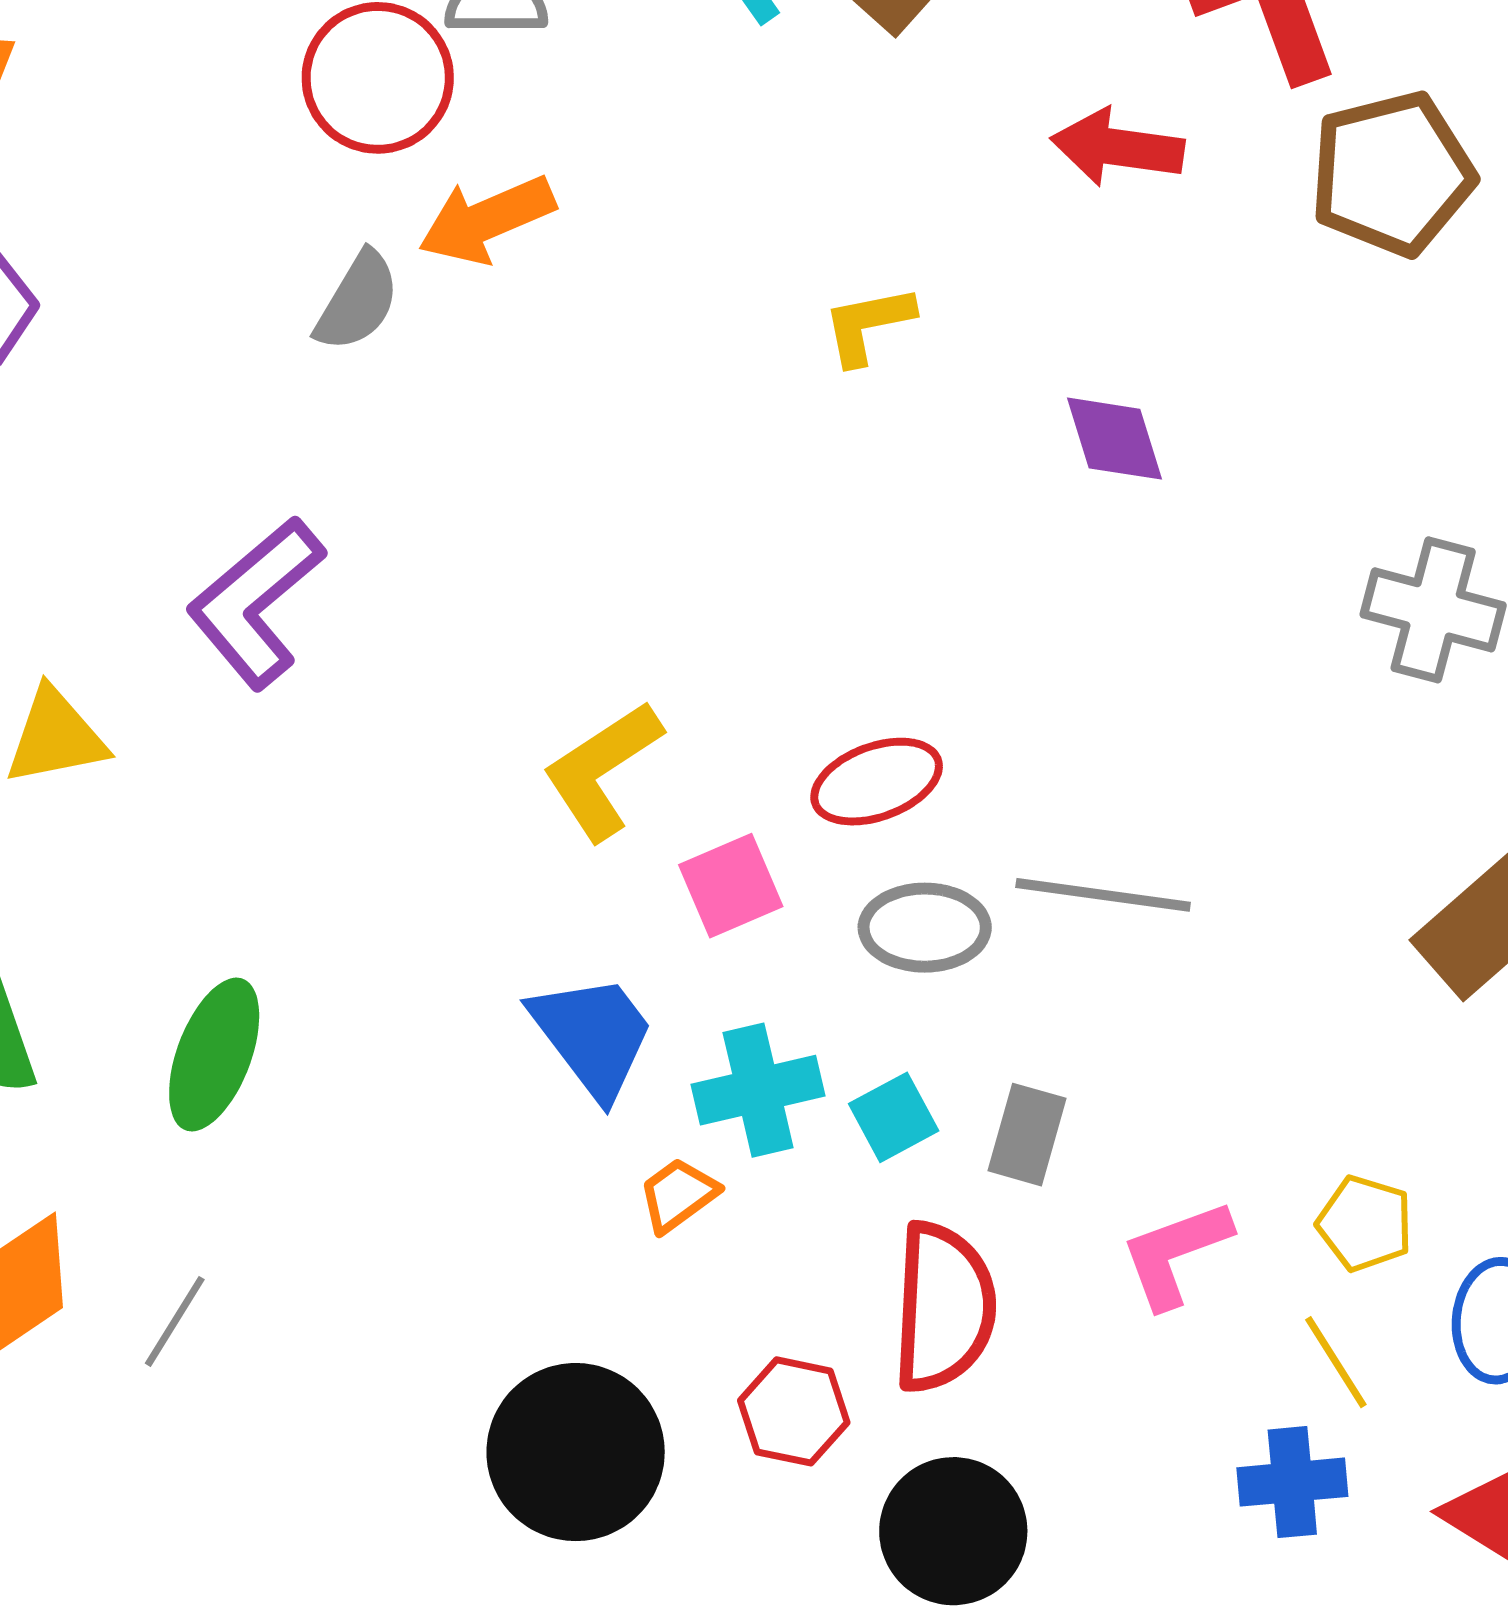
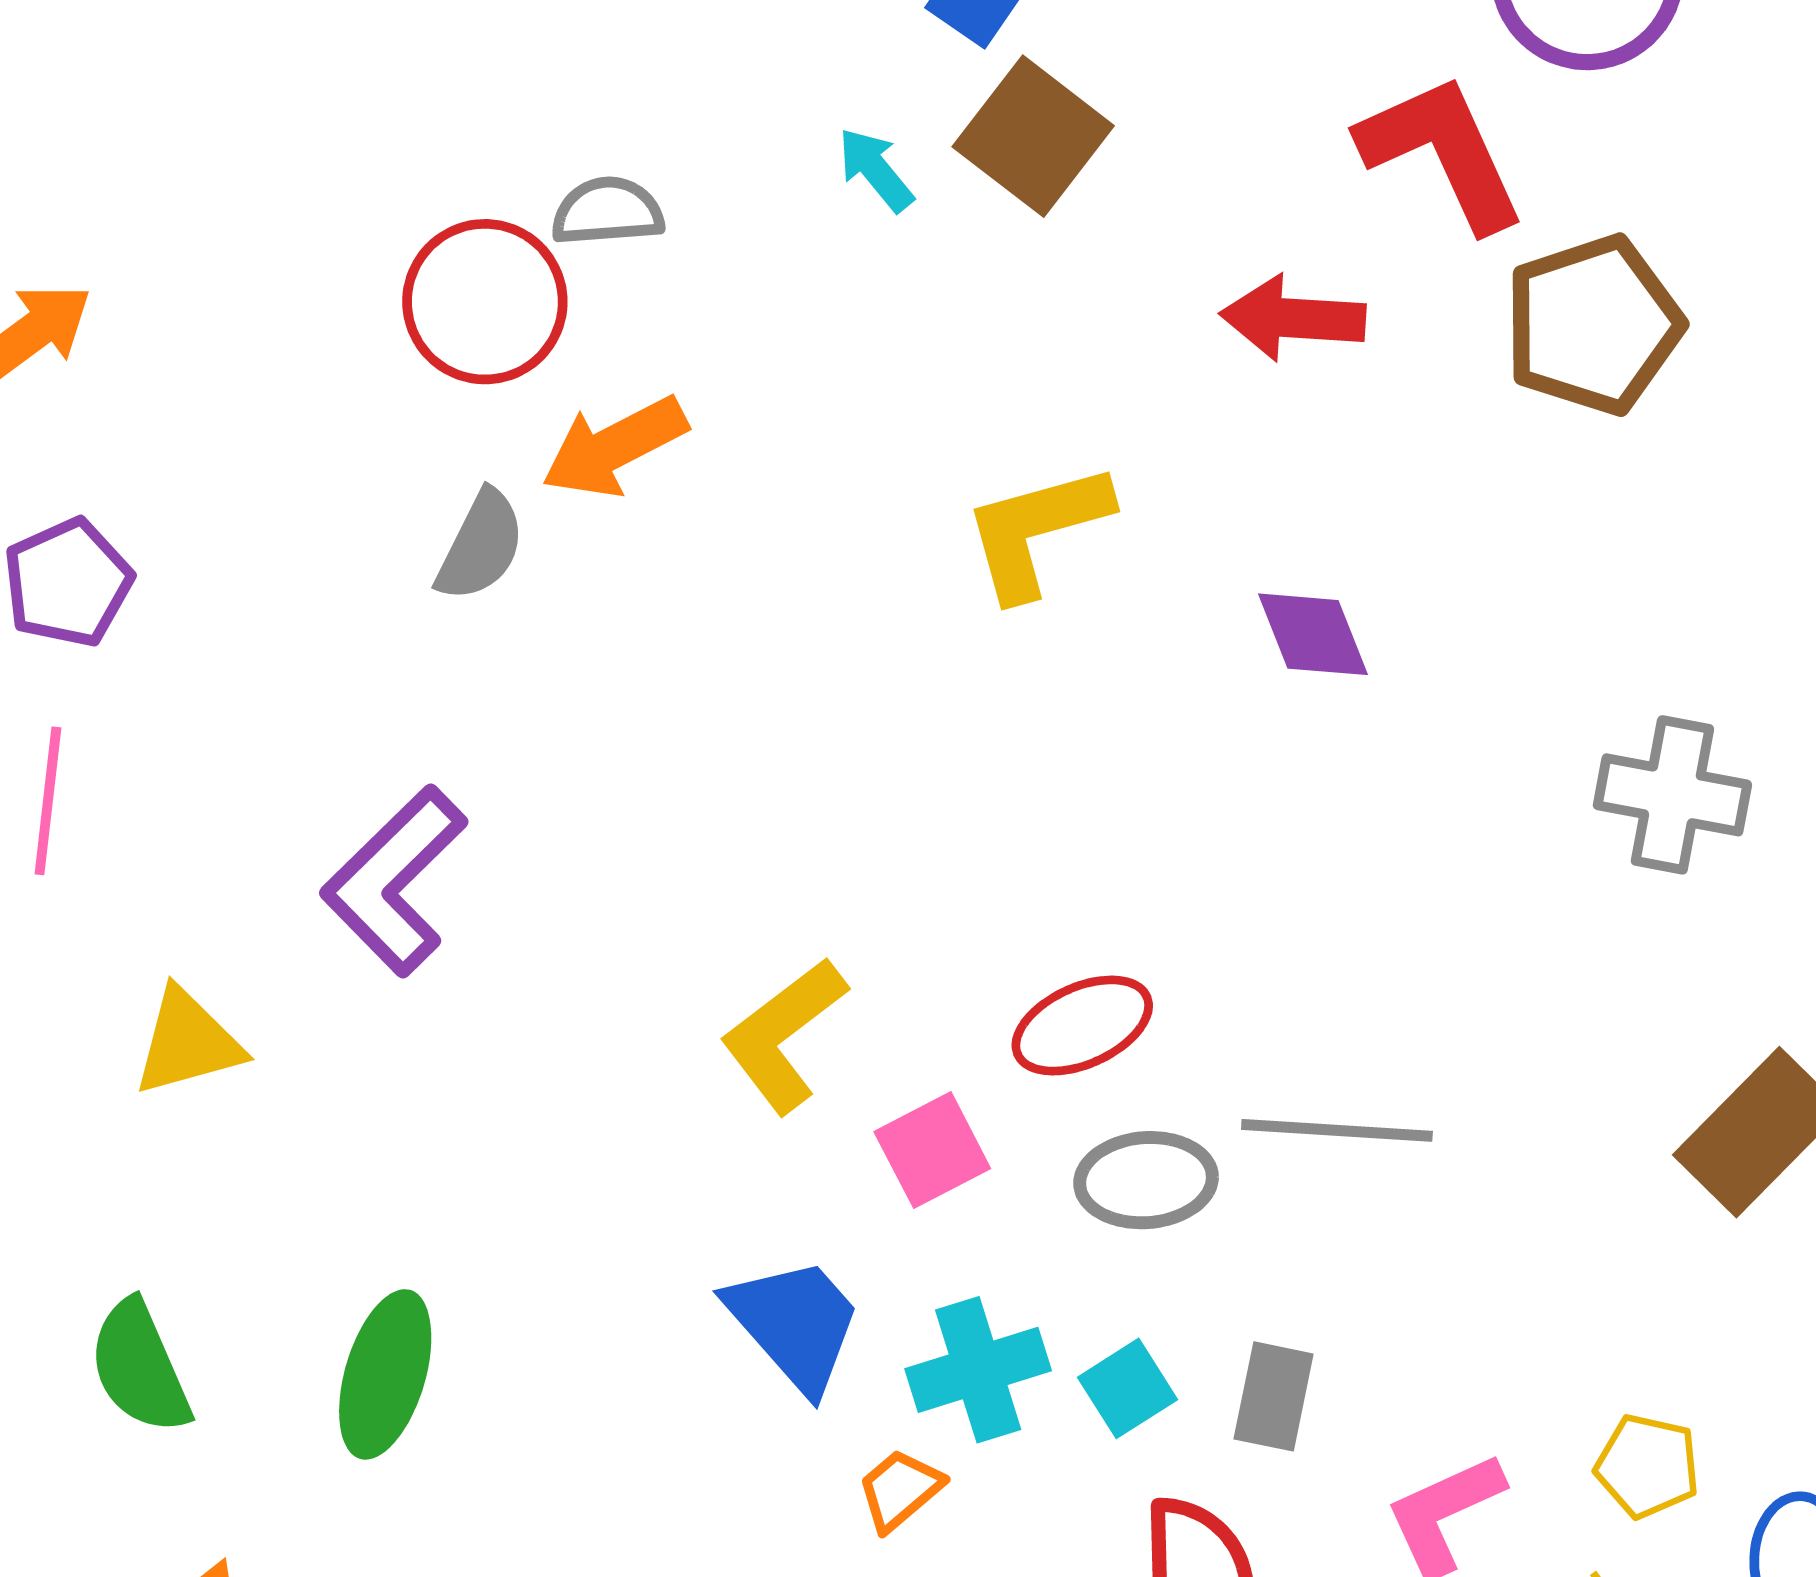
yellow L-shape: (868, 325) -> (1037, 530), size x1.5

